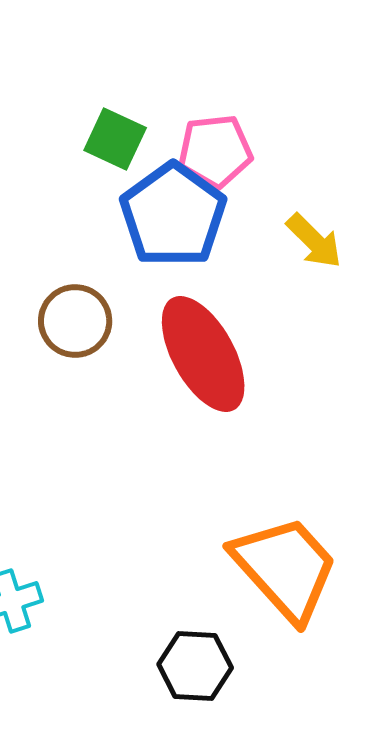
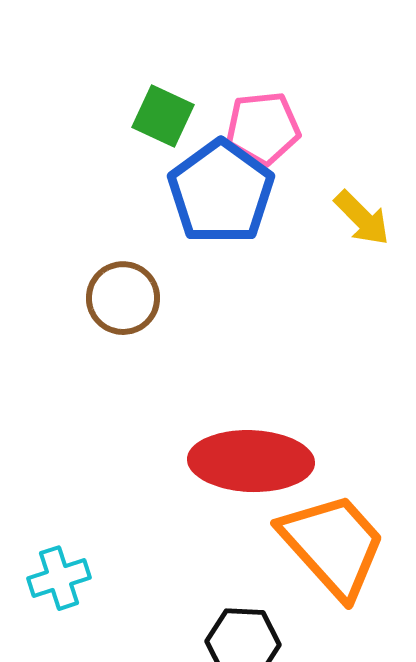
red ellipse: (203, 354) -> (251, 461), moved, turned -59

